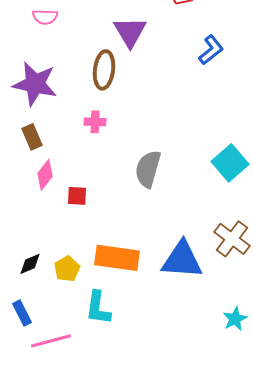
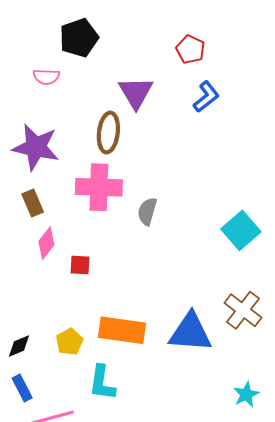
blue L-shape: (211, 50) -> (206, 97), moved
pink cross: (95, 122) -> (99, 187), size x2.0
gray semicircle: (148, 169) -> (147, 211), moved, size x0.7
black diamond: (30, 264) -> (19, 346), moved

